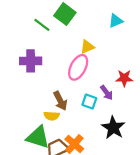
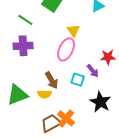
green line: (42, 25) -> (25, 20), moved
yellow triangle: (87, 47) -> (73, 31), turned -40
green triangle: (38, 137) -> (17, 95), moved, turned -35

